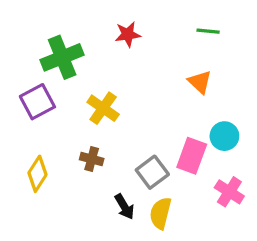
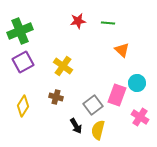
green line: (208, 31) -> (108, 23), moved
green cross: (62, 57) -> (20, 31), moved

